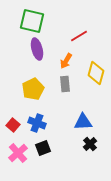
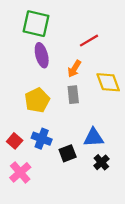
yellow diamond: (96, 73) -> (108, 82), turned -35
black square: (43, 148) -> (68, 153), moved

